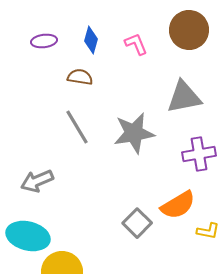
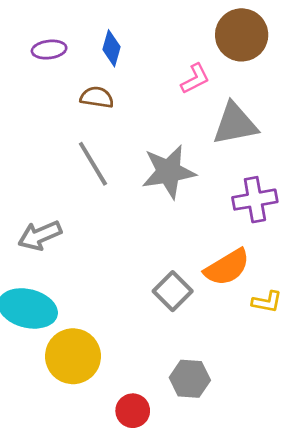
pink L-shape: (136, 44) -> (195, 79), moved, turned 85

